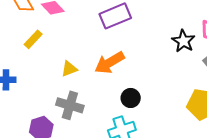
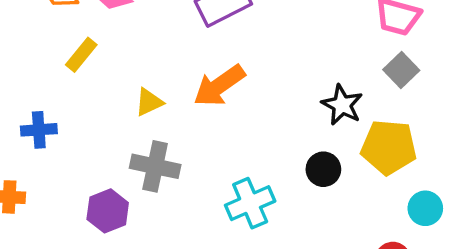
black star: (183, 41) -> (342, 105), moved
black circle: (131, 98) -> (323, 169), moved

